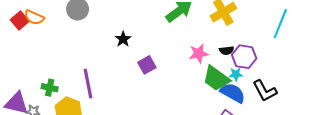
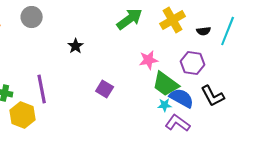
black semicircle: (227, 50) -> (204, 31), moved
purple square: (147, 65) -> (105, 89), moved, turned -30
cyan star: (236, 74) -> (165, 105), moved

